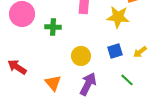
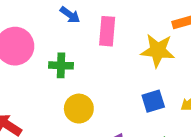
yellow circle: (81, 56) -> (79, 109), moved

